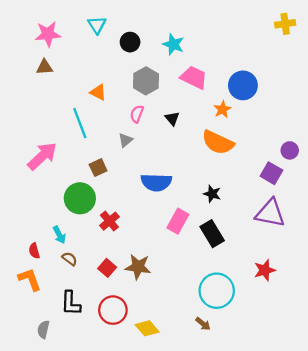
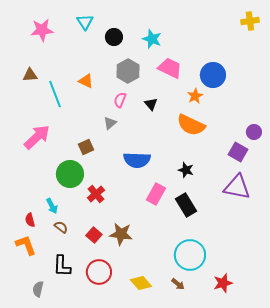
brown triangle: (44, 67) -> (30, 75), moved
cyan line: (80, 123) -> (55, 94), moved
red star: (265, 270) -> (223, 283), moved
yellow diamond: (147, 328) -> (141, 283), moved

